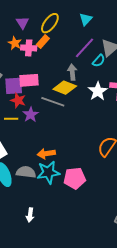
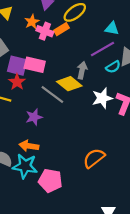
cyan triangle: (86, 19) -> (112, 28), moved, turned 40
purple star: (31, 115) -> (34, 117), moved

